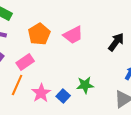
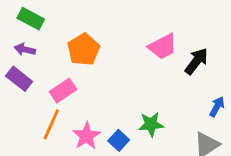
pink trapezoid: (73, 35) -> (163, 47), moved

